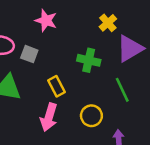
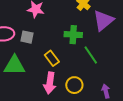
green line: (122, 90) -> (91, 55), moved
yellow circle: (91, 116) -> (74, 85), moved

